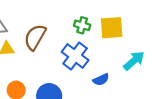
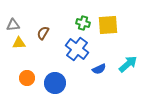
brown semicircle: (35, 37) -> (43, 33), size x0.6
cyan arrow: (134, 61) -> (128, 64), moved

